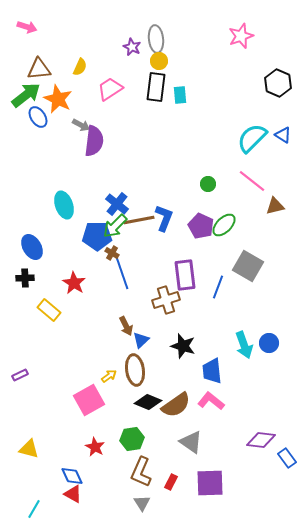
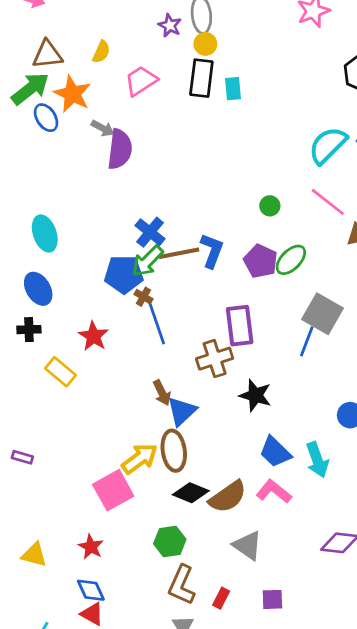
cyan ellipse: (64, 205) -> (45, 233), moved
blue line: (218, 287) -> (307, 341), moved
blue triangle: (141, 340) -> (182, 411), size x1.4
cyan arrow: (244, 345) -> (317, 460), moved
black star: (183, 346) -> (255, 395), moved
blue trapezoid: (212, 371) -> (275, 452), turned -40
purple rectangle: (20, 375) -> (22, 457), turned 42
yellow arrow: (109, 376) -> (140, 459), size x1.8
red star: (95, 447) -> (91, 547), moved
purple square: (210, 483) -> (272, 599), size x0.6

